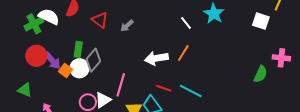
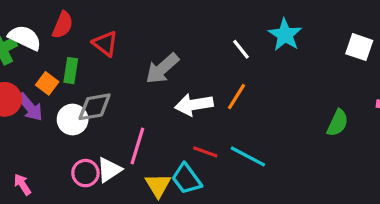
gray arrow: (127, 26) -> (162, 69), moved, size x1.6
green rectangle: (78, 49) -> (71, 71), moved
gray diamond: (93, 60) -> (95, 107), turned 40
orange square: (66, 70) -> (47, 83), moved
green semicircle: (261, 74) -> (338, 123), moved

